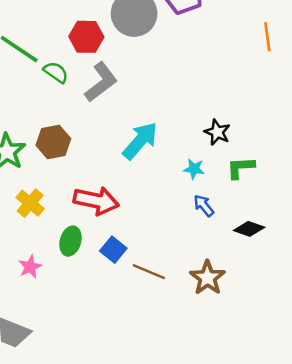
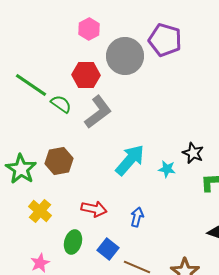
cyan star: (194, 169) -> (167, 169), moved
red arrow: (96, 201) -> (94, 209), size x0.7
blue arrow: (204, 206) -> (137, 217), moved, turned 54

